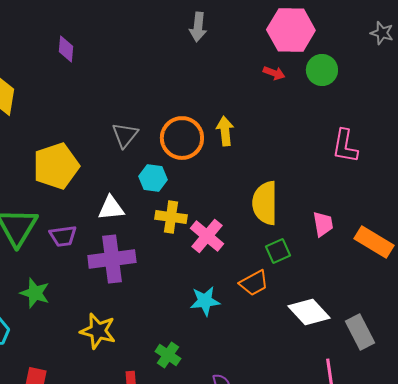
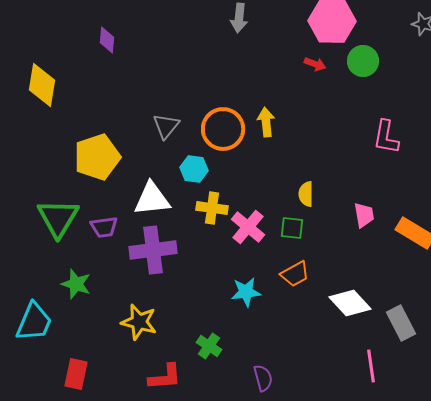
yellow semicircle: (265, 203) -> (306, 194), size x0.6
white triangle: (111, 208) -> (152, 199), size x1.4
green square: (278, 251) -> (292, 228), moved, turned 30

